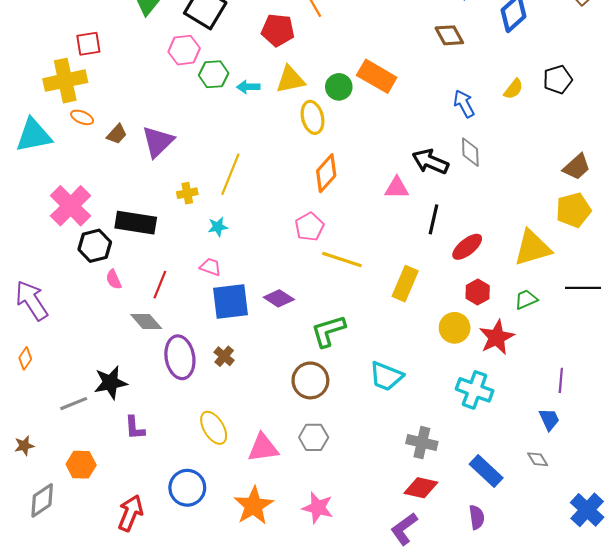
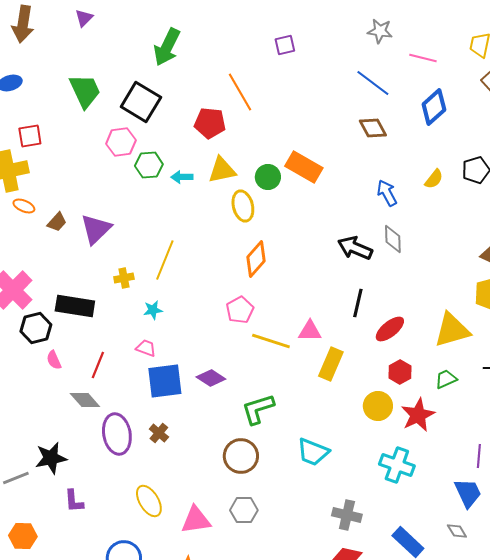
pink triangle: (397, 188) -> (310, 331), moved
blue trapezoid: (549, 419) -> (468, 493), size x1.4

